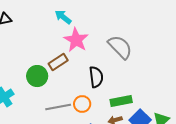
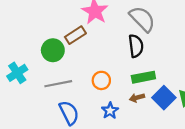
black semicircle: (96, 77) -> (136, 46), moved
gray line: (58, 107) -> (58, 84), moved

